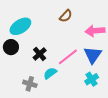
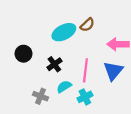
cyan ellipse: (20, 26) -> (64, 32), moved
pink line: (68, 57) -> (85, 70), turned -50
cyan cross: (92, 79) -> (85, 97), moved

